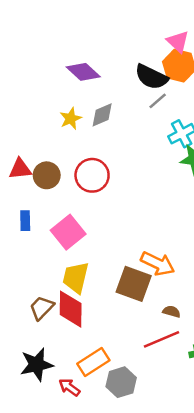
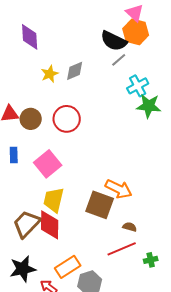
purple diamond: (83, 72) -> (30, 37), moved, turned 44
brown trapezoid: (42, 308) -> (27, 224), size x1.4

